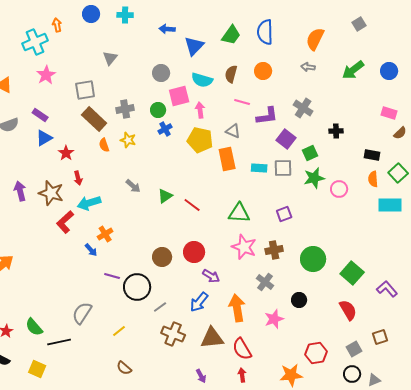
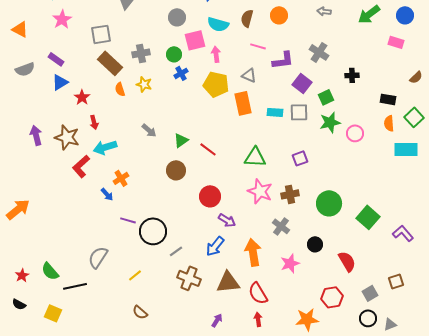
pink rectangle: (389, 113) -> (396, 42), moved
brown circle: (162, 257) -> (176, 170), moved
red semicircle: (348, 310) -> (347, 261), moved
purple arrow: (201, 376) -> (217, 320), turned -120

